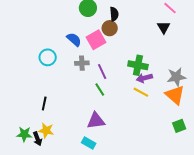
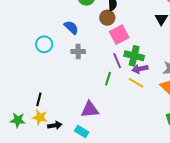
pink square: (96, 40) -> (119, 35), moved
purple line: (102, 71) -> (117, 61), moved
green line: (100, 90) -> (108, 79), moved, turned 48
black line: (44, 104) -> (39, 99), moved
black arrow: (37, 139) -> (55, 125), moved, turned -80

